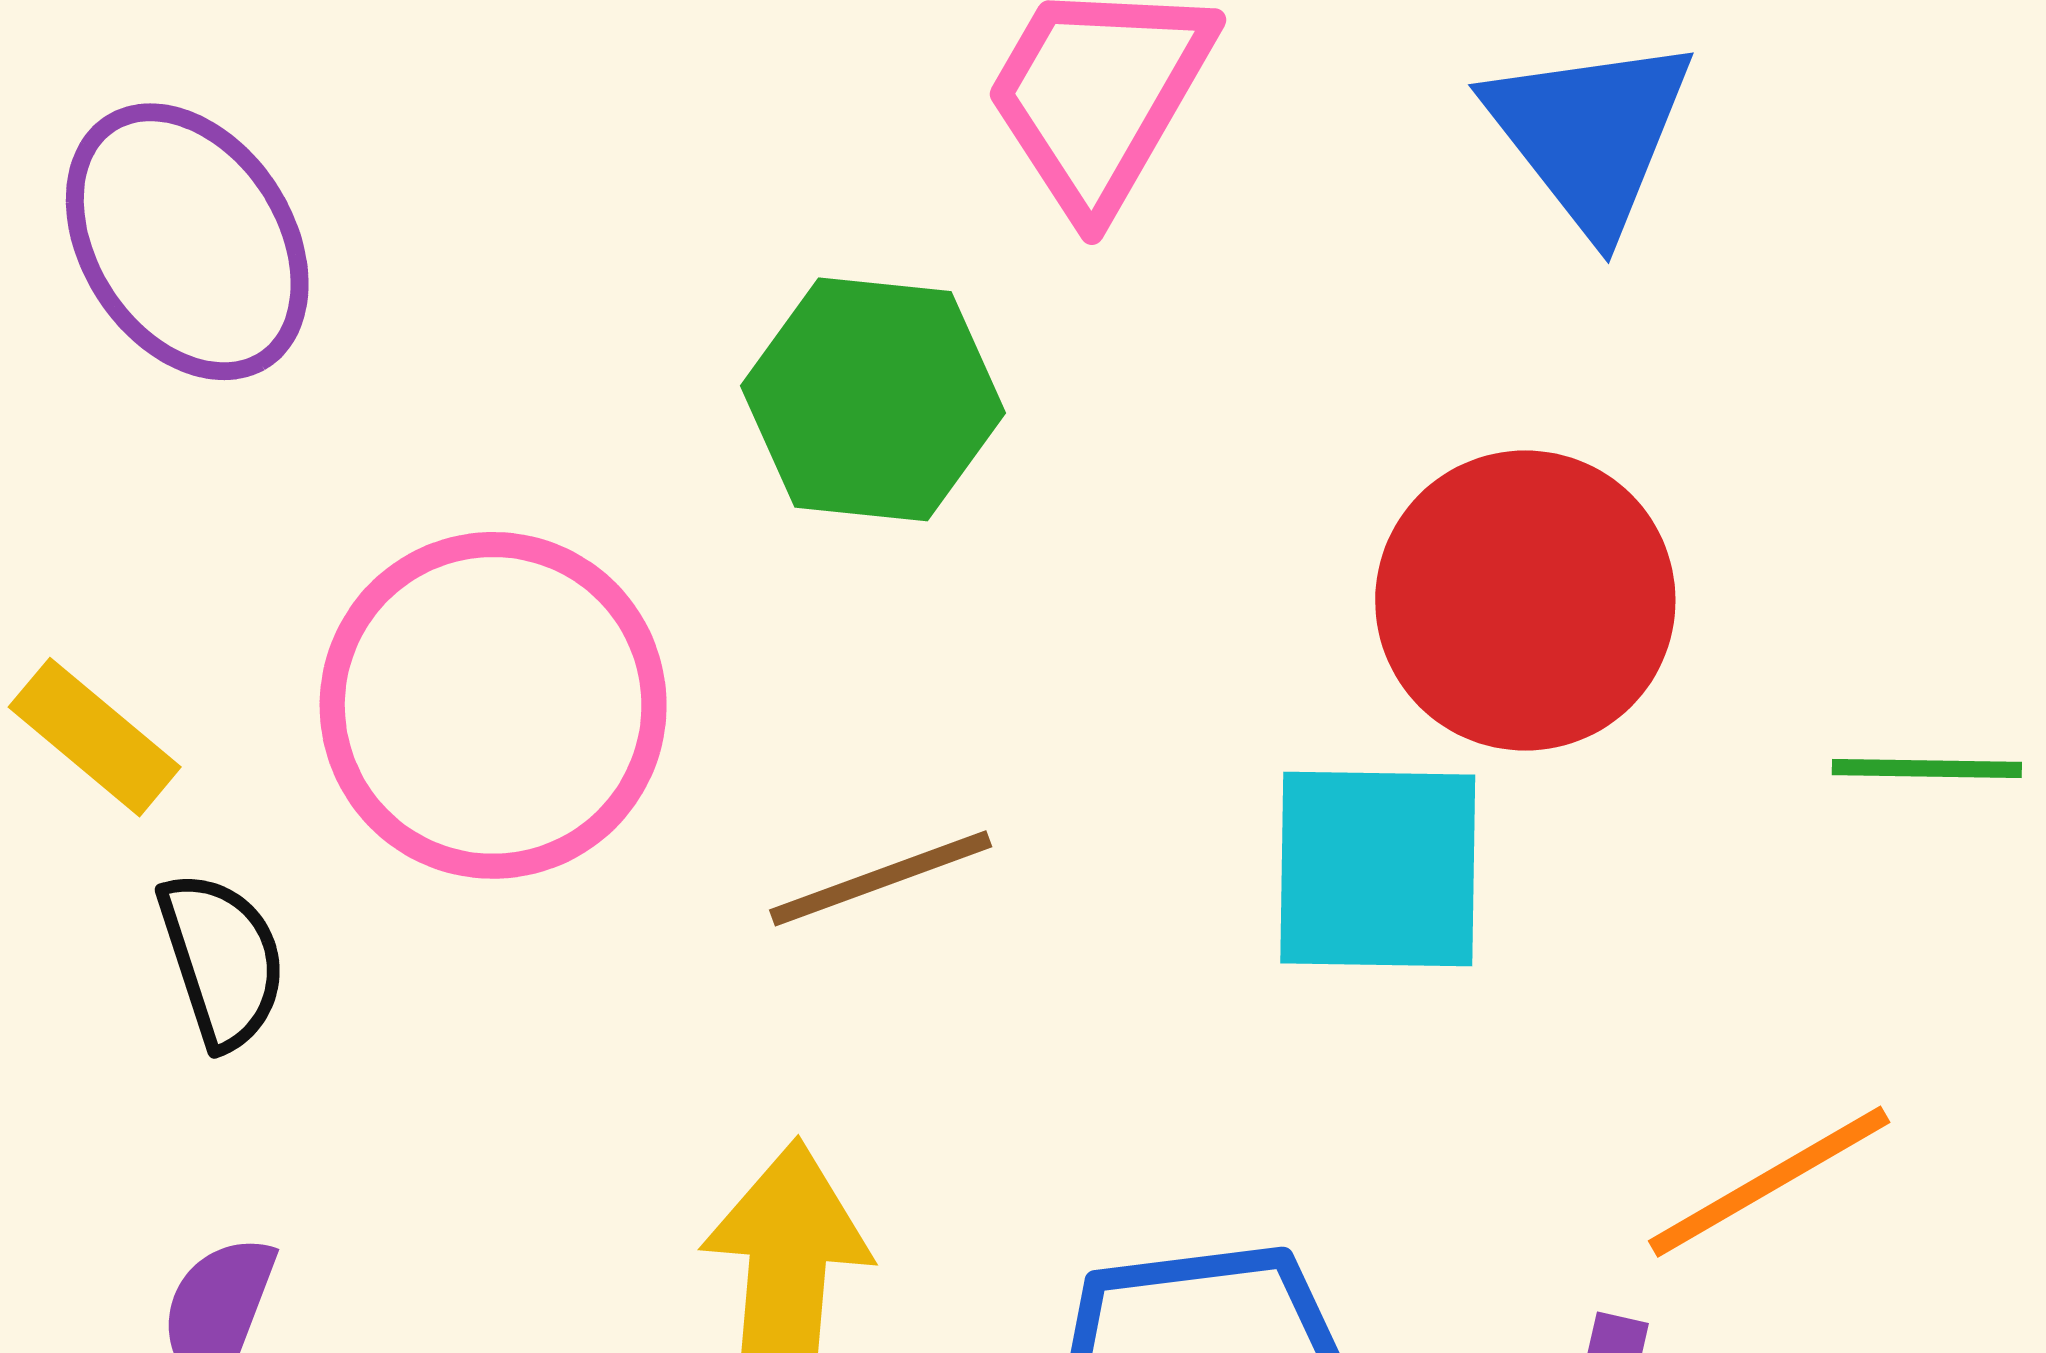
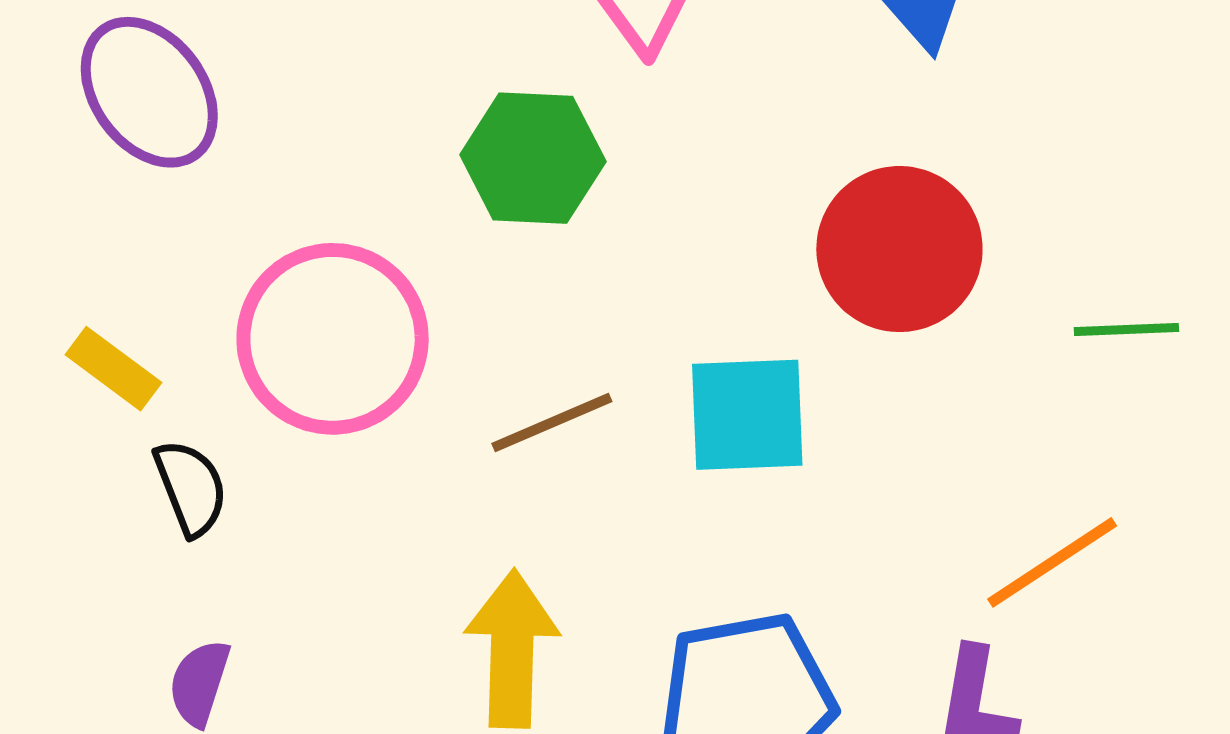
cyan square: (1378, 869) -> (747, 415), moved

